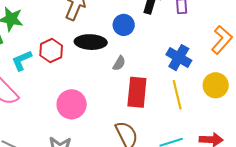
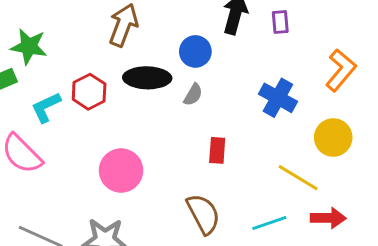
gray semicircle: (119, 63) -> (193, 95), moved
red rectangle: (137, 92) -> (217, 150), size x0.6
yellow line: (177, 95) -> (298, 178), moved, turned -44

